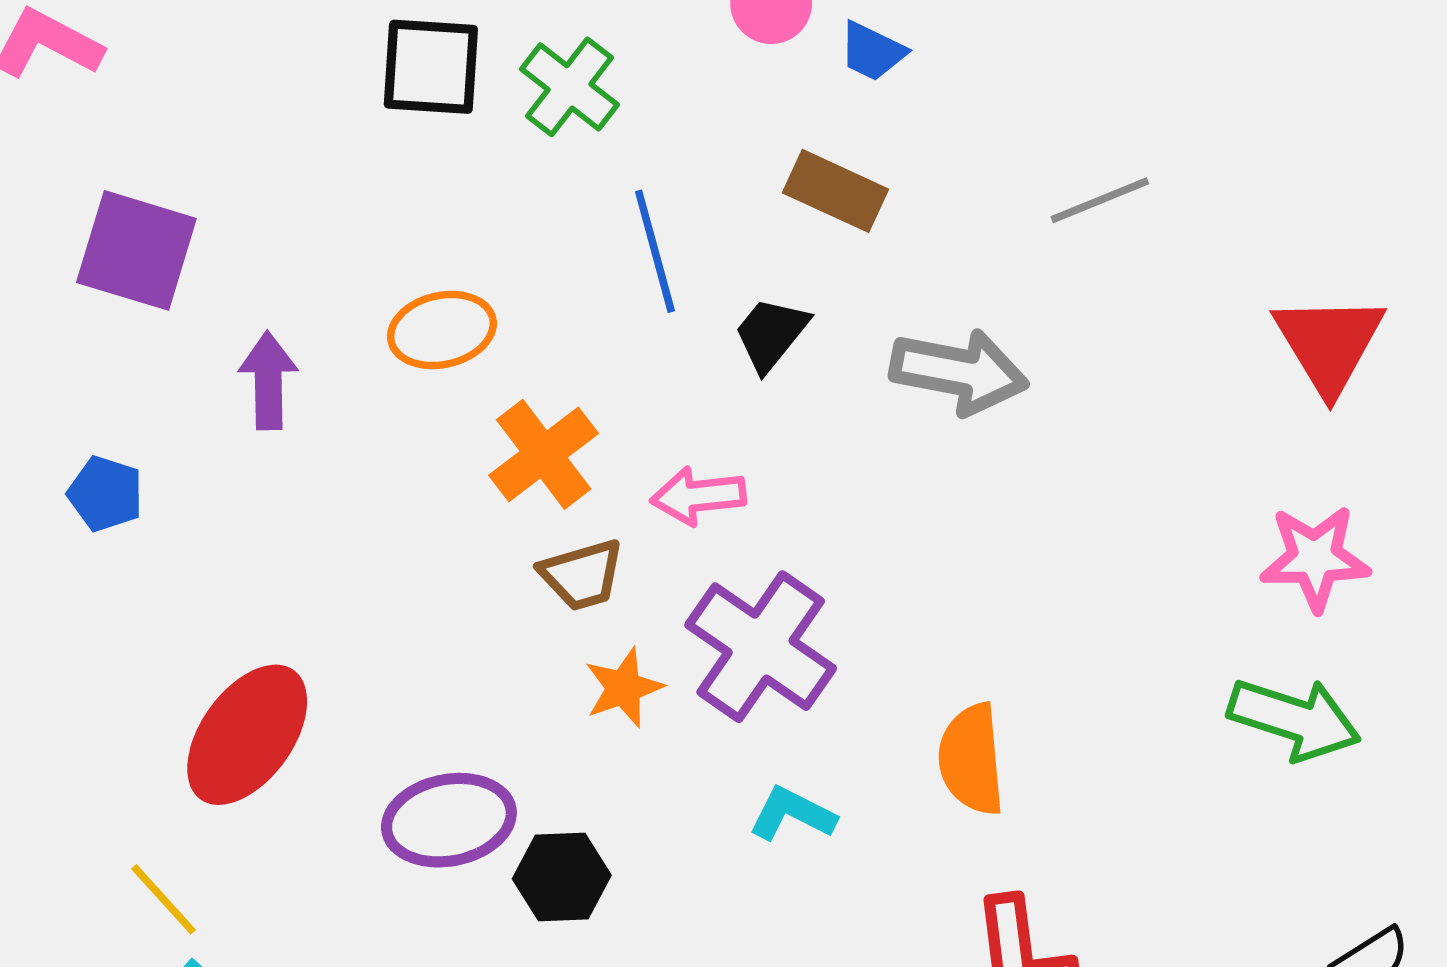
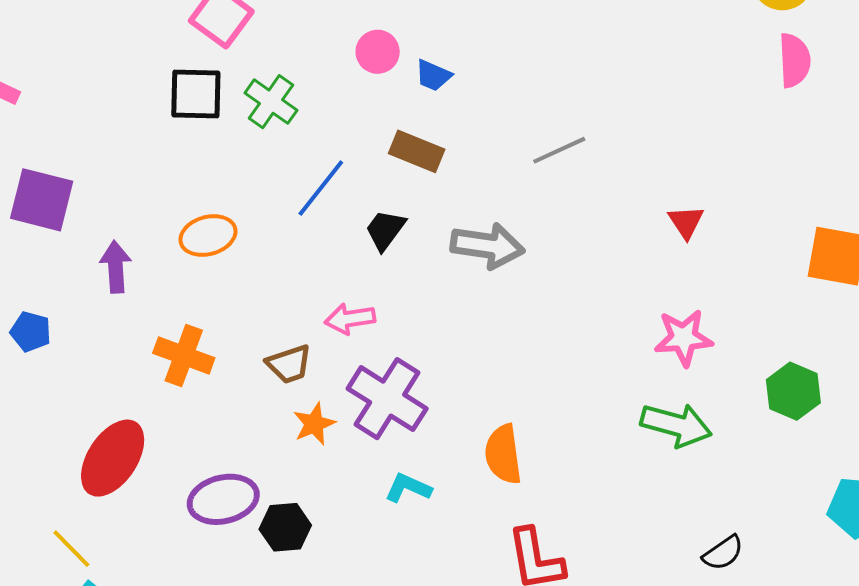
blue line: (655, 251) -> (321, 188), turned 56
red triangle: (1329, 344) -> (686, 222), size x0.6
orange cross: (544, 454) -> (184, 356), moved, turned -30

